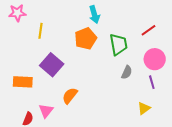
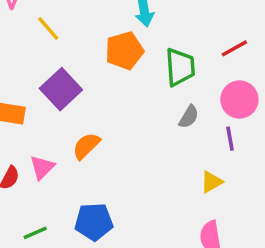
yellow line: (40, 31) -> (48, 29), turned -56

